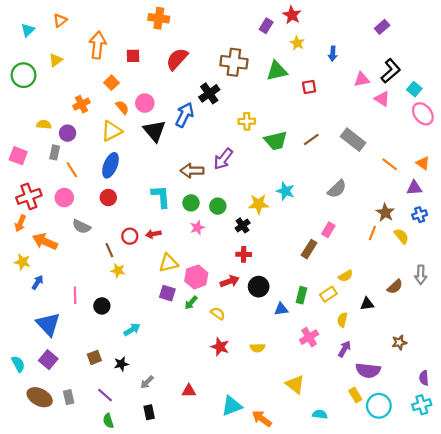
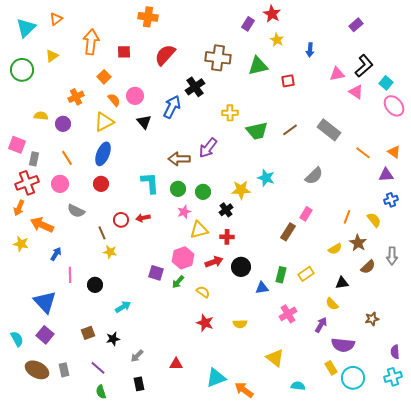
cyan triangle: (28, 30) -> (26, 28), size x1.5
black triangle: (154, 131) -> (144, 122), size x0.7
gray rectangle: (55, 152) -> (34, 159), moved
brown star: (385, 213) -> (358, 243), moved
yellow triangle: (168, 263) -> (199, 230), moved
yellow semicircle: (346, 276) -> (335, 249), moved
blue arrow: (37, 282) -> (56, 254), moved
yellow semicircle: (342, 320) -> (332, 304), moved, turned -56

